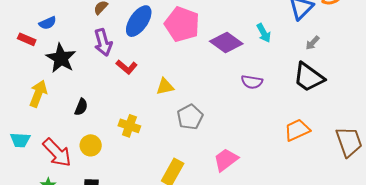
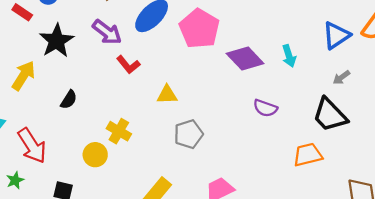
purple arrow: (103, 42) -> (107, 32), turned -48
orange trapezoid: (297, 130) -> (308, 155), moved
yellow circle: (91, 145) -> (95, 155), moved

